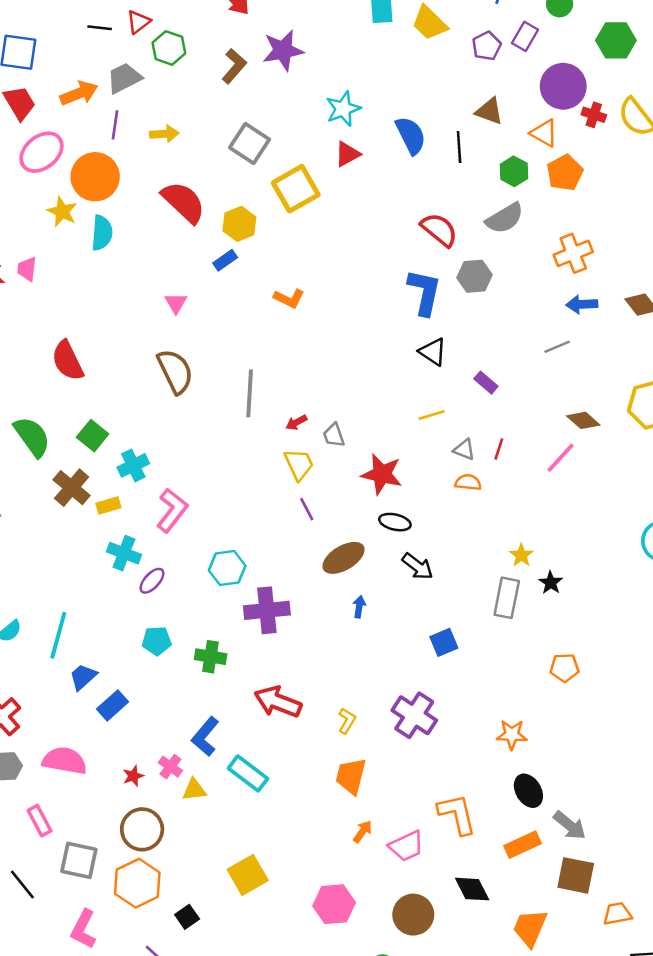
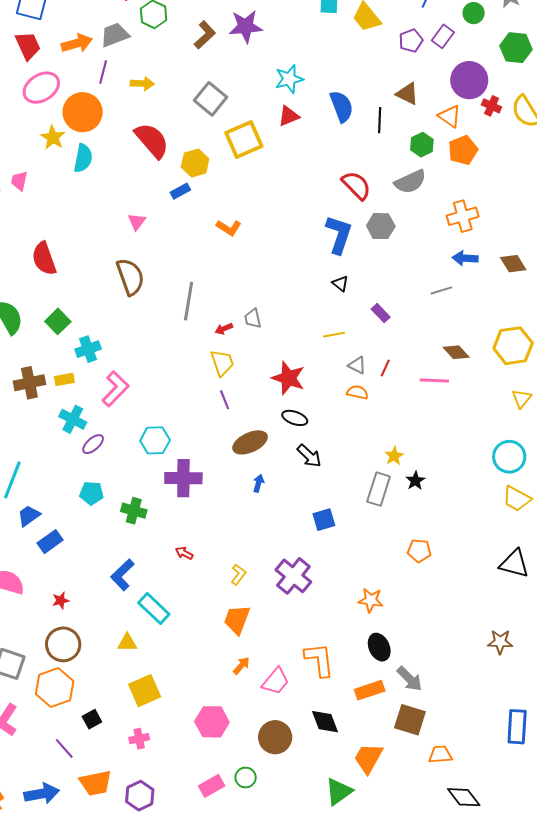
black triangle: (433, 352) -> (340, 283), size x0.7
gray trapezoid: (334, 435) -> (253, 318), moved
pink line: (560, 458) -> (434, 381), turned 44
brown cross: (72, 488) -> (29, 383), moved, turned 32
red arrow: (278, 702) -> (184, 553), size x0.5
pink cross: (170, 767) -> (139, 739), moved, turned 36
yellow triangle: (194, 790) -> (127, 643), moved
pink trapezoid: (406, 846) -> (276, 681), turned -32

